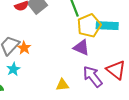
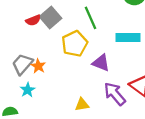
yellow pentagon: (89, 26) -> (75, 44), moved

